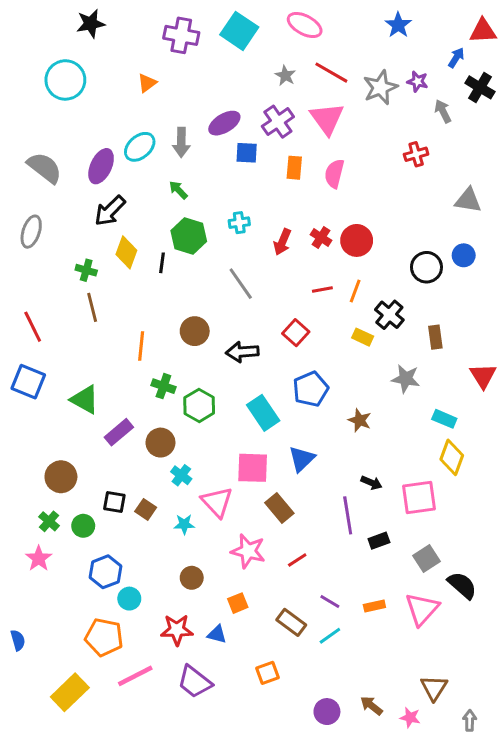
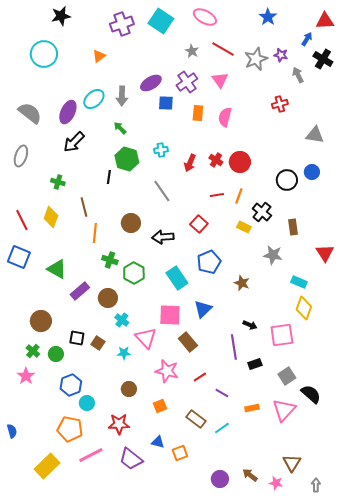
purple cross: (181, 35) -> (122, 24), turned -30
pink triangle: (327, 119) -> (220, 80), size x0.7
yellow diamond: (126, 252) -> (51, 217), moved
brown line: (92, 307) -> (84, 207), moved
purple line: (330, 602) -> (222, 393), moved
blue triangle: (217, 634) -> (158, 442), moved

